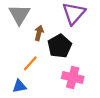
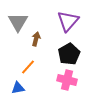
black pentagon: (60, 46) -> (69, 54), moved

